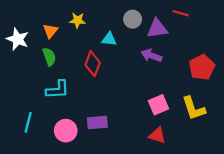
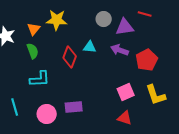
yellow star: (77, 20) -> (57, 20), size x1.5
cyan triangle: (109, 39) -> (90, 47), moved
red pentagon: (202, 67) -> (147, 60), moved
cyan line: (28, 122) -> (15, 107), turned -30

